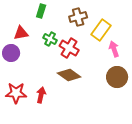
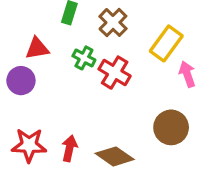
brown cross: (78, 17) -> (113, 22), moved, turned -30
brown diamond: (69, 75) -> (115, 156), moved
brown circle: (117, 77) -> (171, 127), moved

